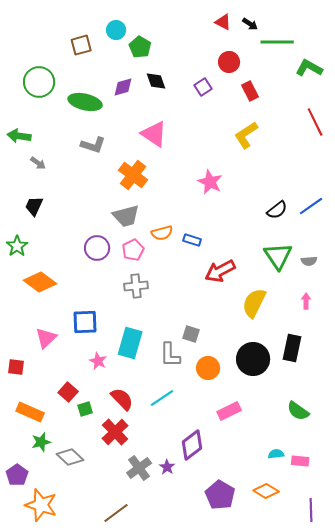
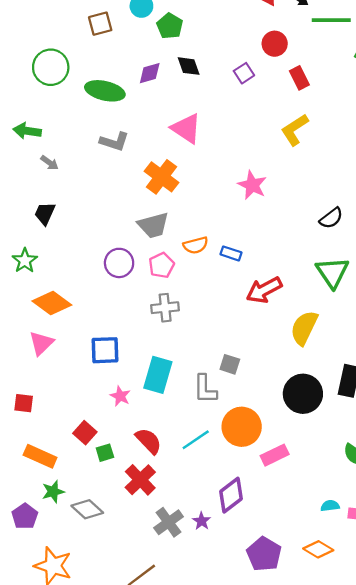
pink triangle: (46, 338) -> (41, 343), moved
orange circle: (208, 368) -> (242, 427), moved, size x1.4
purple pentagon: (17, 475) -> (25, 516), moved

